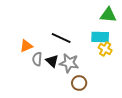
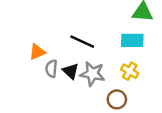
yellow cross: (105, 49) -> (130, 71), moved
brown circle: (79, 83) -> (117, 99), moved

